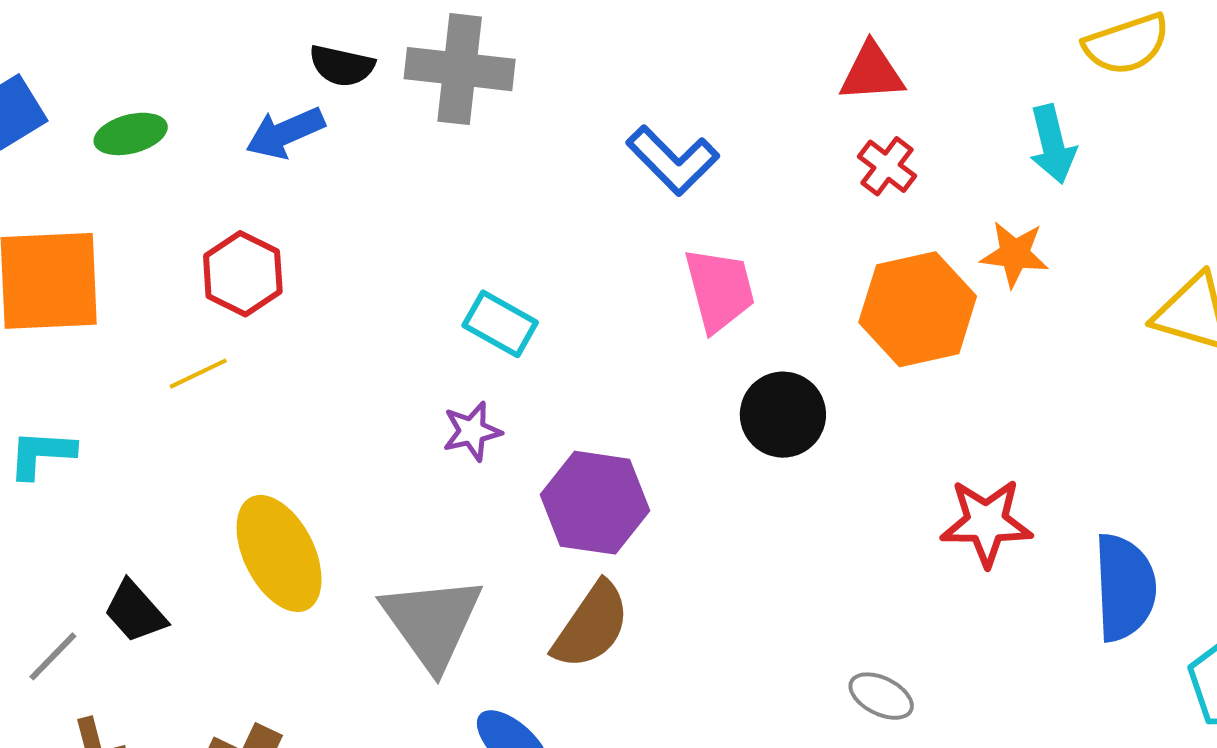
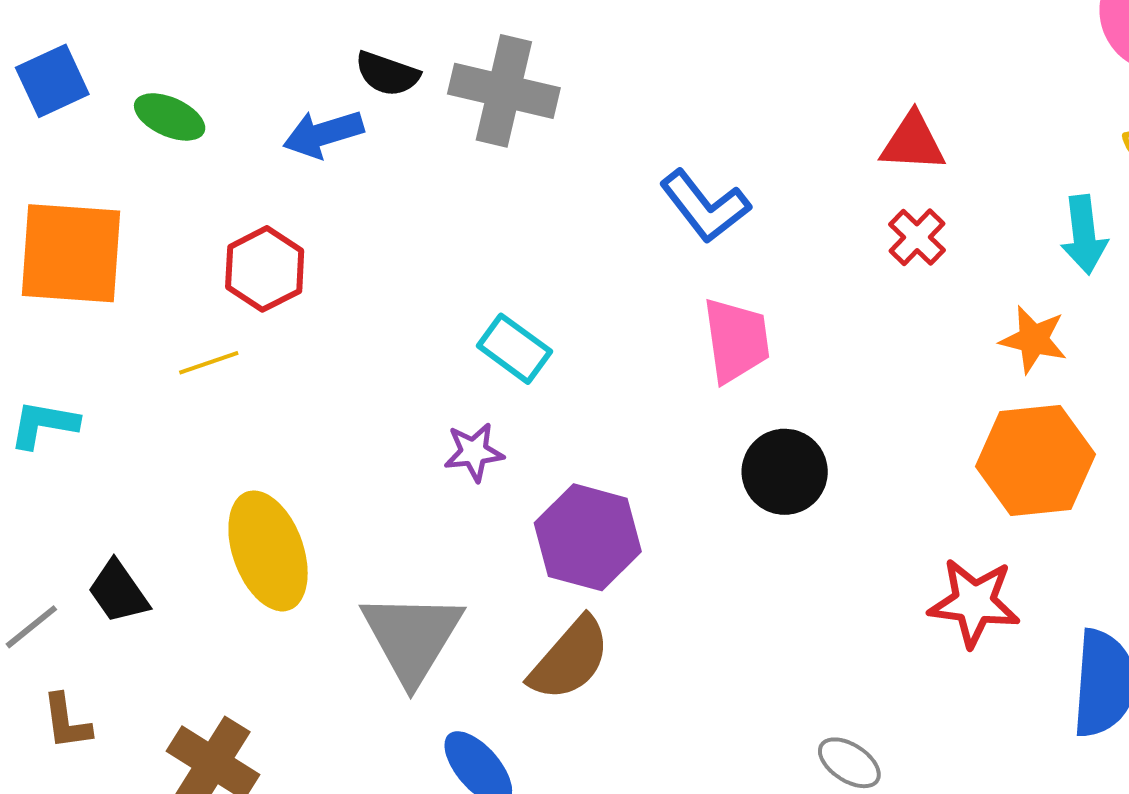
green ellipse: (131, 134) -> (170, 117), turned 32
orange hexagon: (918, 309) -> (1035, 460), moved

